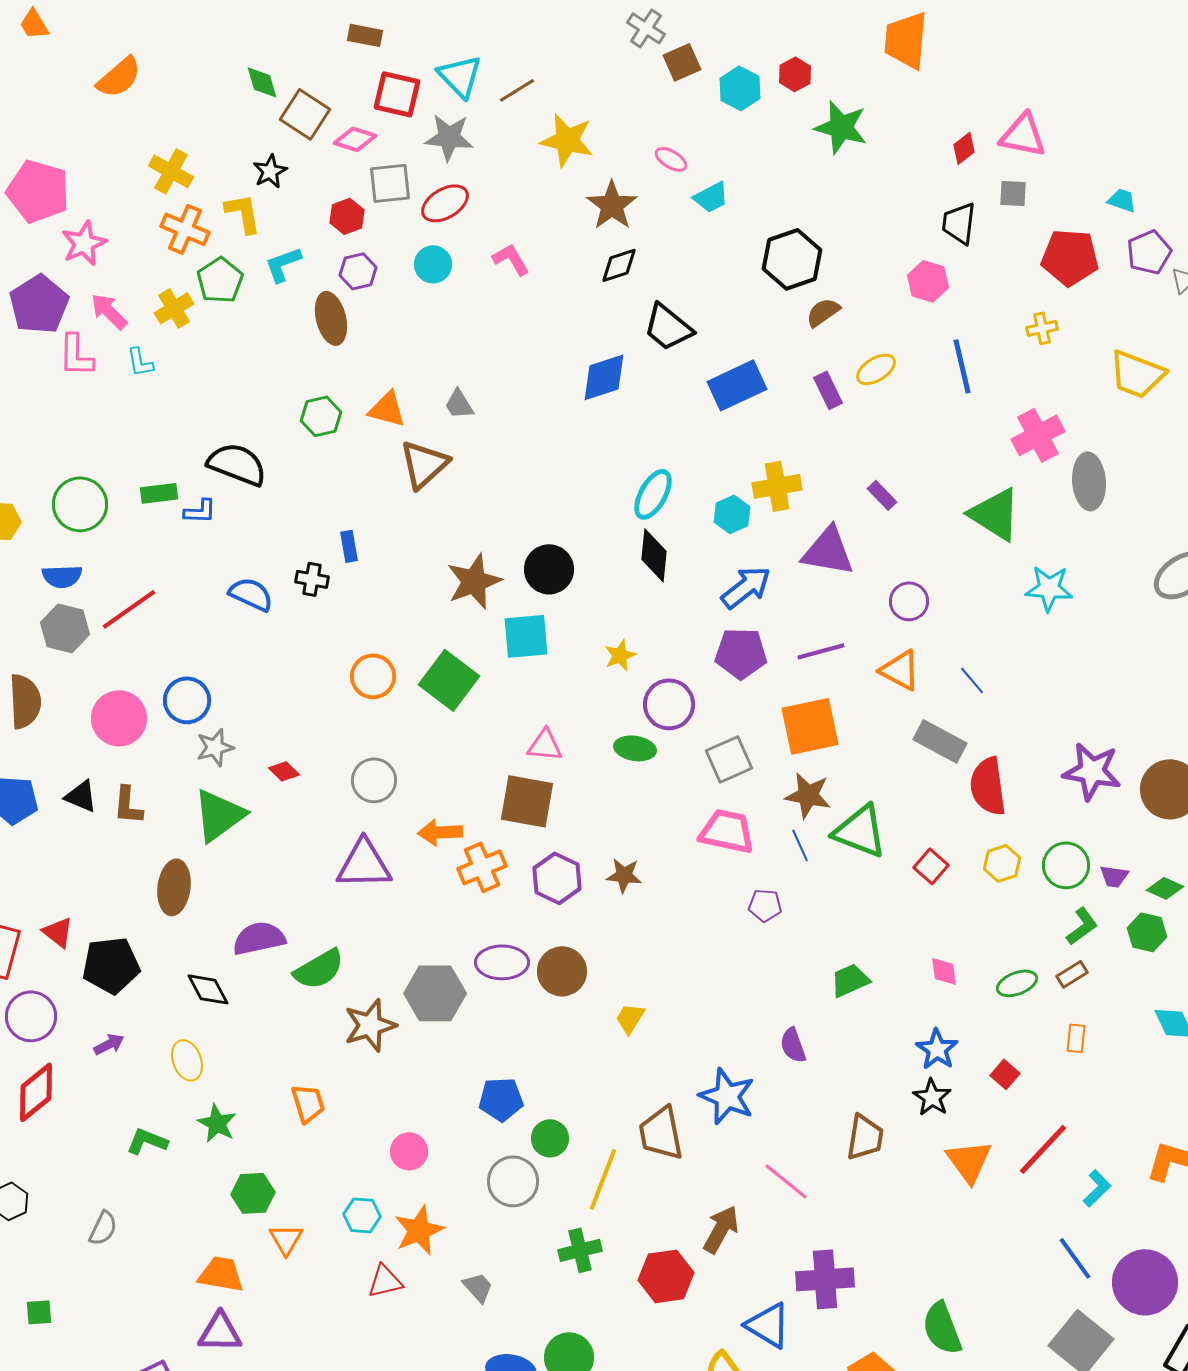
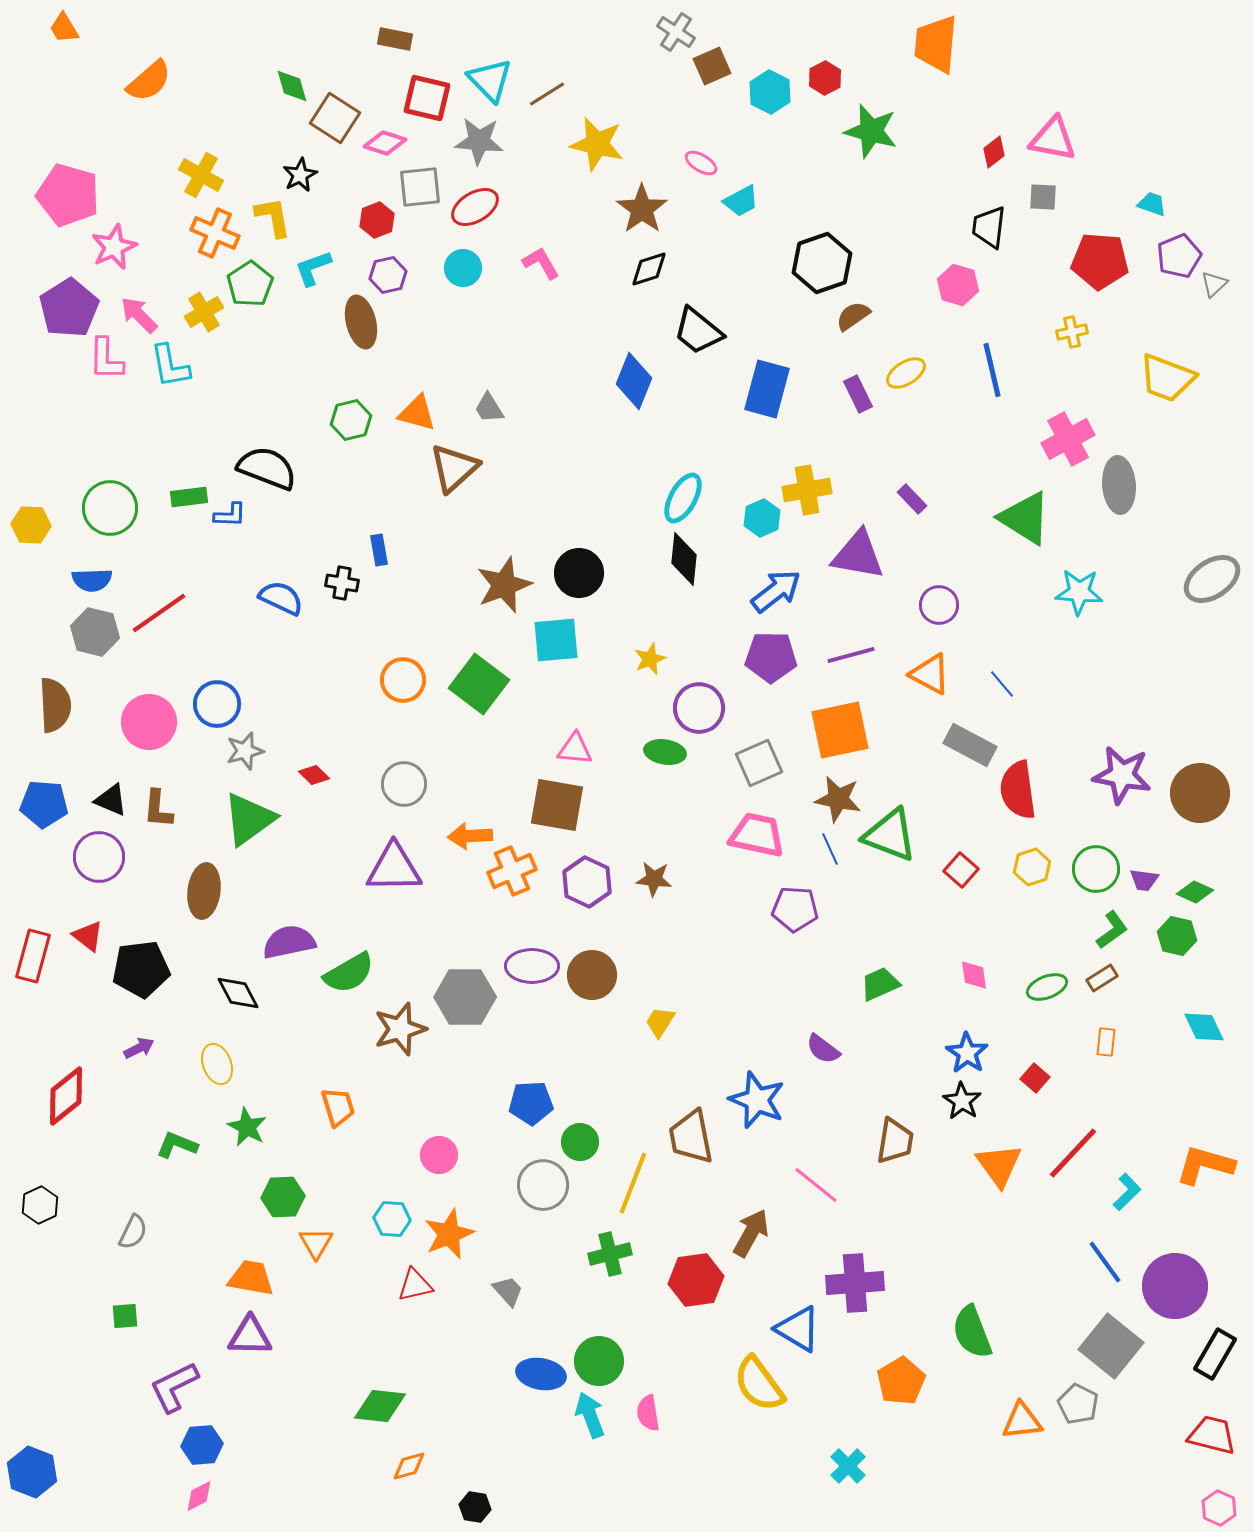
cyan L-shape: (140, 362) -> (170, 366), size x1.5
blue diamond: (604, 377) -> (634, 381), turned -50
blue rectangle: (737, 385) -> (767, 389), turned -50
purple pentagon: (765, 905) -> (795, 909), size x1.4
purple circle: (31, 1016) -> (99, 857), moved
purple semicircle: (793, 1045) -> (823, 1049), turned -33
green square: (39, 1312) -> (125, 1316), moved

